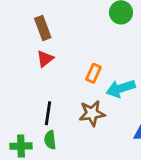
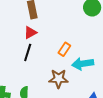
black line: (48, 113) -> (28, 52), moved

